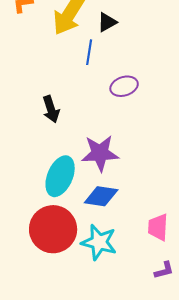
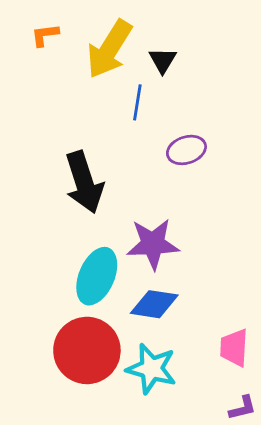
black triangle: (107, 22) -> (163, 60), turned -30
black arrow: (51, 109) -> (84, 182), size x1.6

